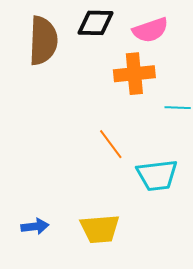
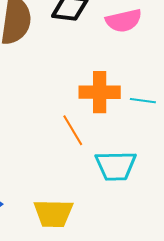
orange cross: (134, 74) -> (100, 92), moved

